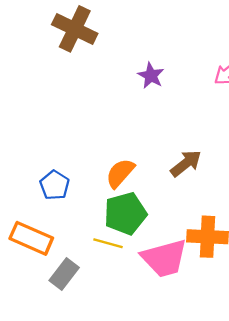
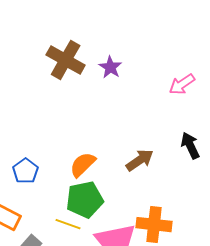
brown cross: (75, 29) -> (66, 60), moved
purple star: (151, 76) -> (110, 67), moved

